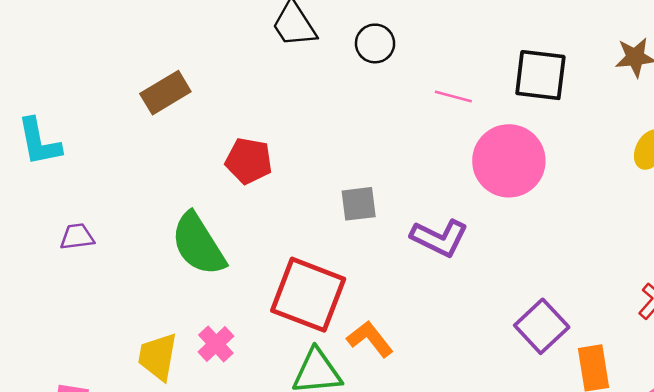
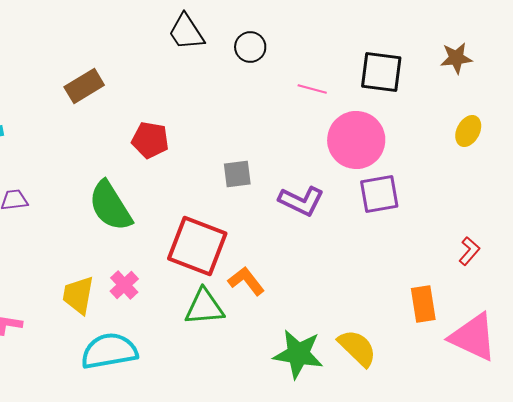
purple square: (542, 326) -> (379, 194), moved, turned 33

